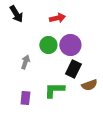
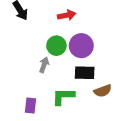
gray arrow: (25, 62) -> (44, 65), moved
black rectangle: (73, 69) -> (85, 73), turned 66

